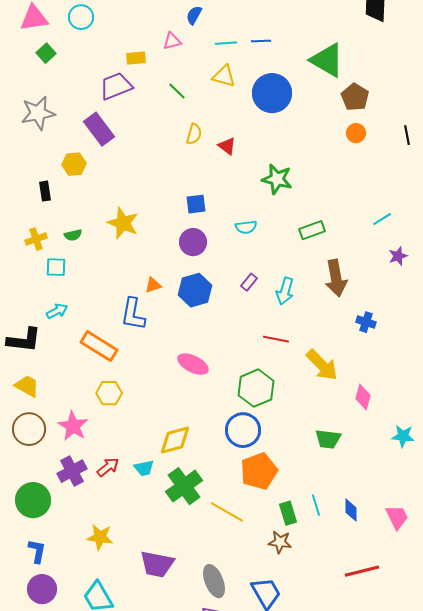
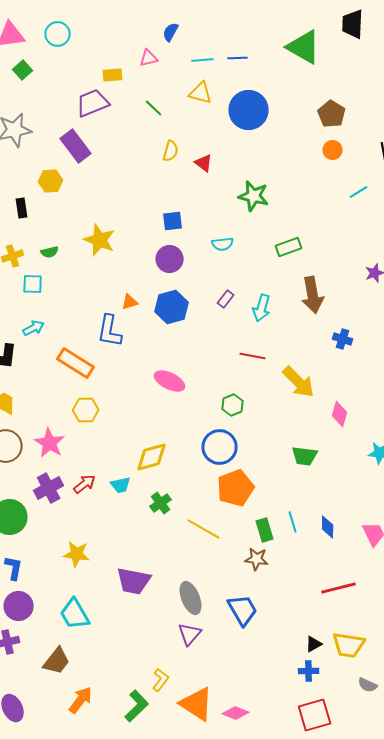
green triangle: (327, 60) -> (304, 47), moved
cyan line: (382, 219) -> (359, 192), moved
green hexagon: (256, 388) -> (233, 405), size x0.6
green cross: (184, 486) -> (161, 503), size x0.6

